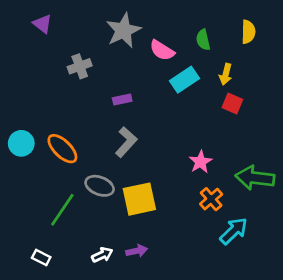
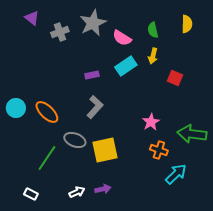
gray cross: (80, 66) -> (60, 32), moved
yellow arrow: (226, 74) -> (153, 56), moved
cyan rectangle: (185, 80) -> (126, 66), moved
orange cross: (211, 199) -> (159, 150), turned -30

